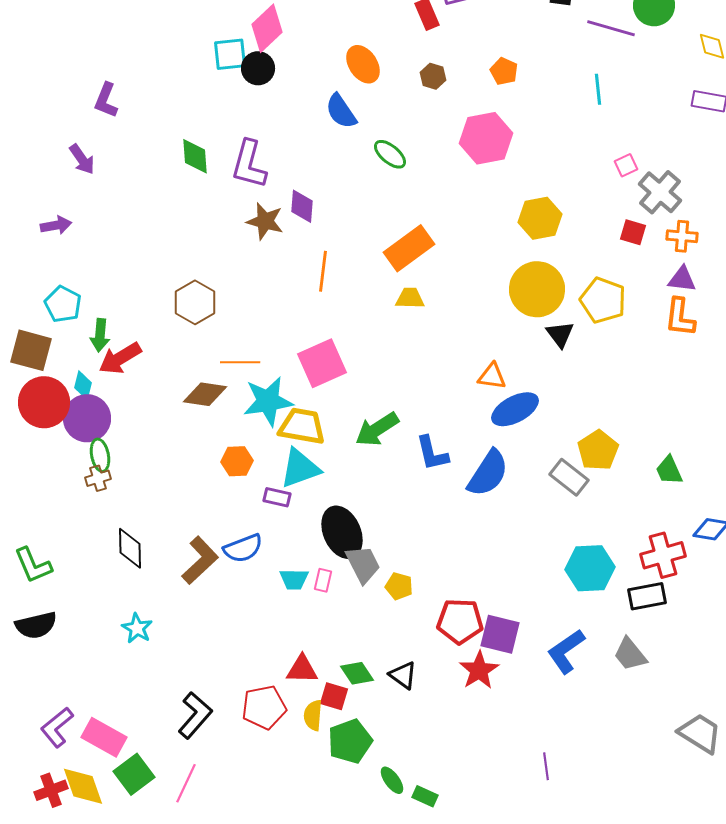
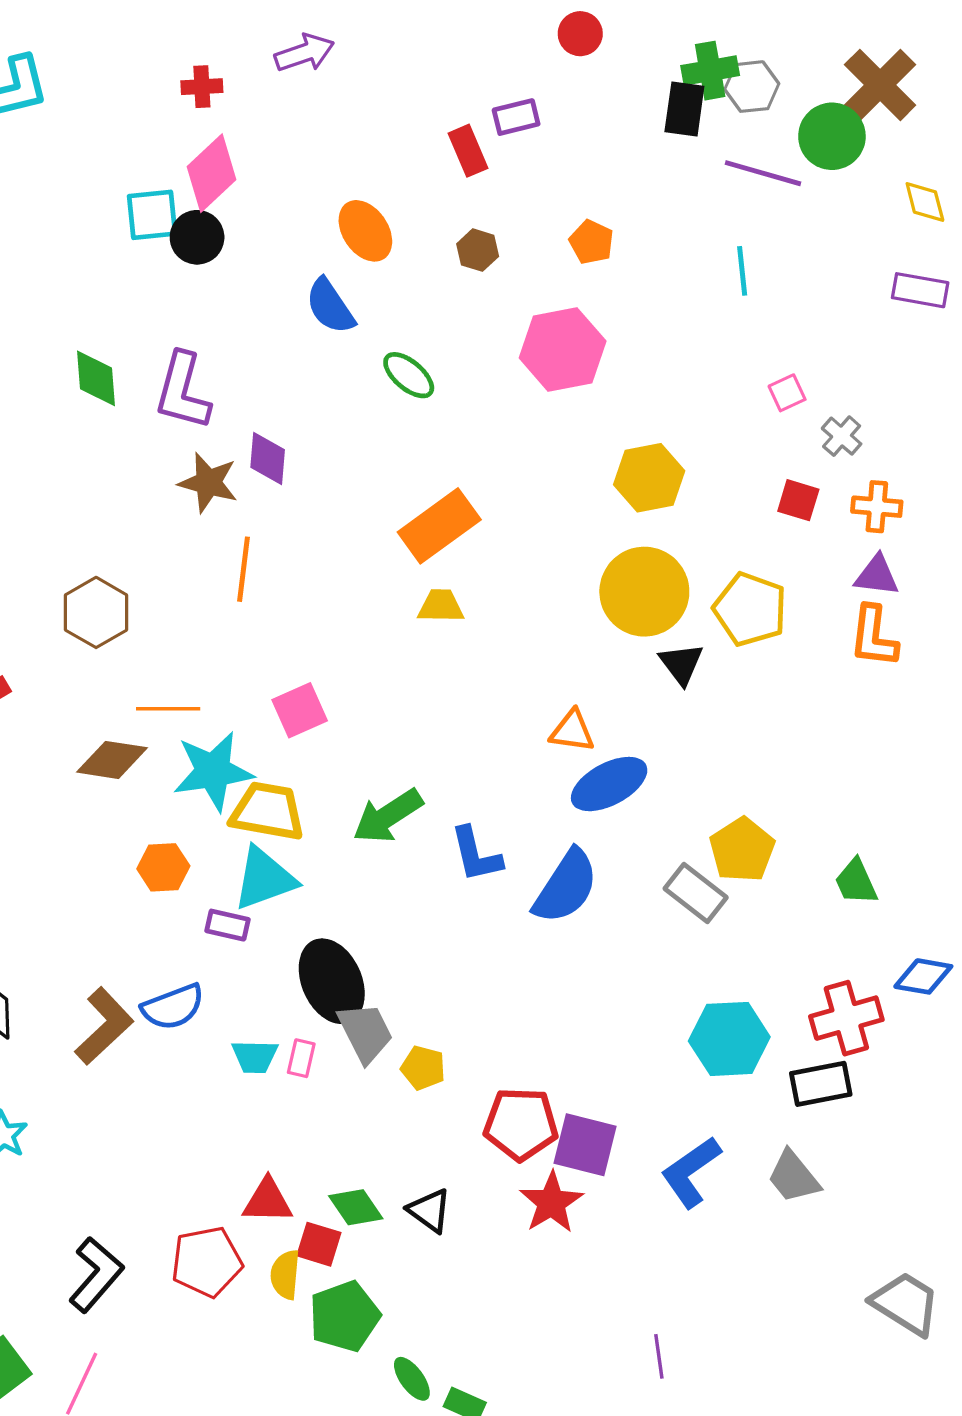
gray cross: (660, 192) -> (842, 436), size x0.6
orange line: (323, 271) -> (244, 569), moved
pink square: (322, 363) -> (300, 710), size x0.7

